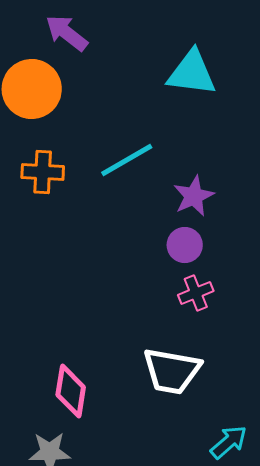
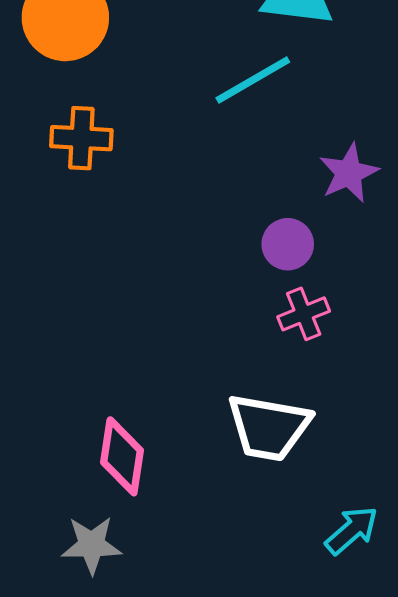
cyan line: (127, 160) -> (253, 80), moved
purple star: (194, 196) -> (349, 173), moved

